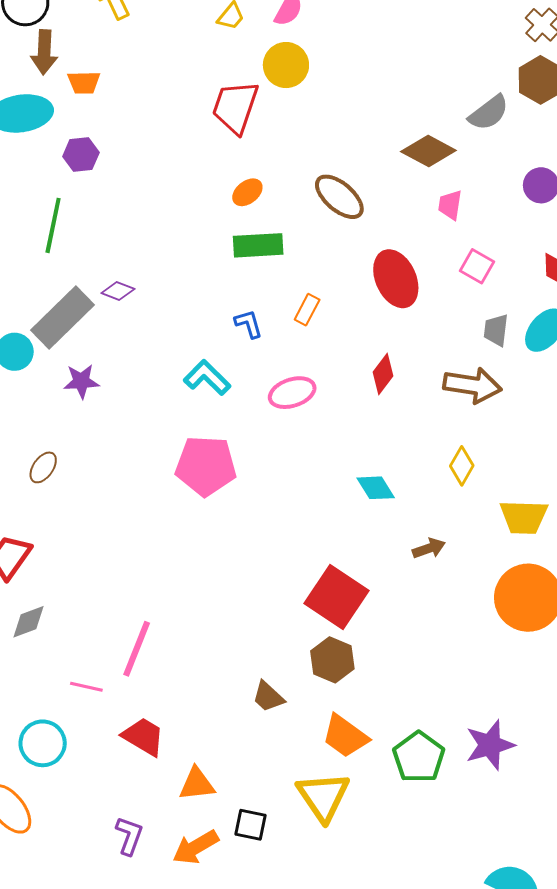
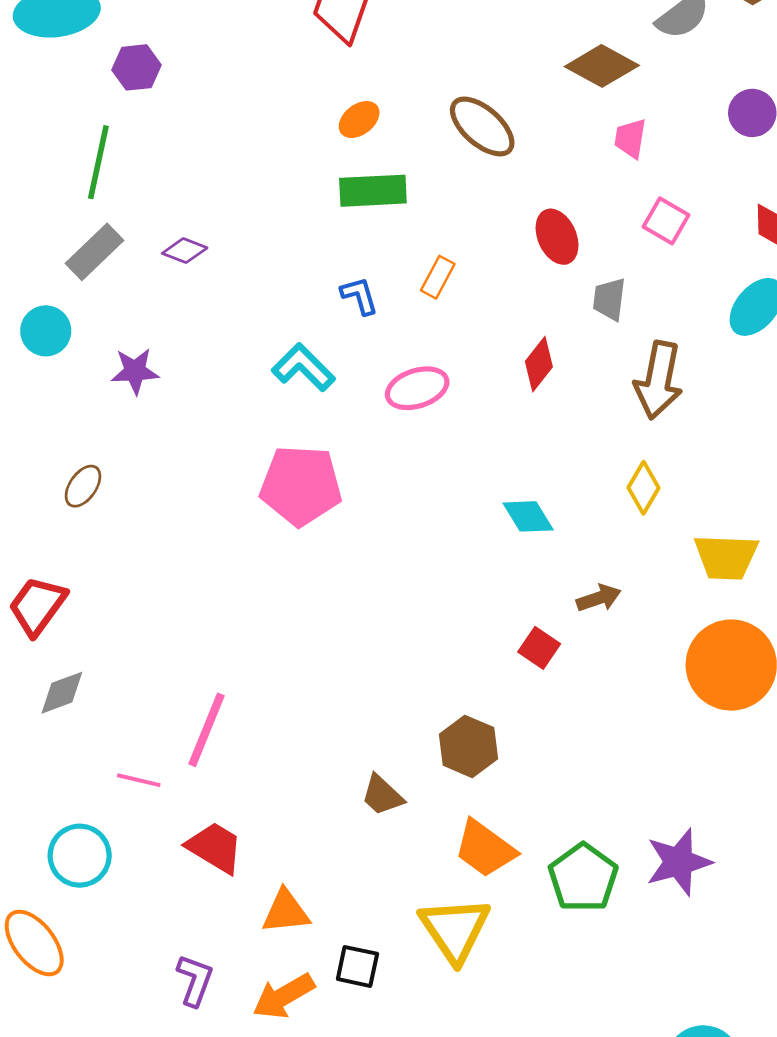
red ellipse: (396, 279) -> (557, 237), size x0.7
gray rectangle: (63, 318) -> (94, 252), moved, size x0.7
gray trapezoid: (496, 330) -> (609, 299), moved
brown arrow: (472, 385) -> (658, 380), turned 92
red square: (337, 597) -> (539, 648), moved, size x0.5

